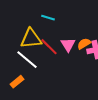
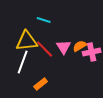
white line: (27, 60) -> (23, 62), turned 70
orange rectangle: (17, 82) -> (41, 84), moved

